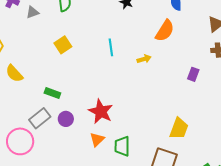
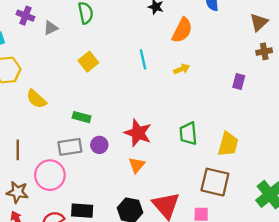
orange semicircle: (165, 31) -> (182, 30), moved
gray rectangle: (40, 118) -> (70, 147), turned 35
green trapezoid: (122, 146) -> (188, 133), moved

